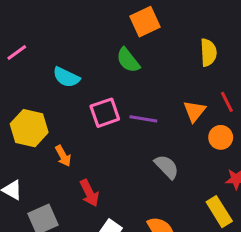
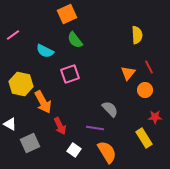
orange square: (145, 22) -> (67, 14), moved
green semicircle: (128, 60) -> (75, 40), moved
purple line: (143, 119) -> (95, 128), moved
orange arrow: (63, 156) -> (43, 102), size x1.6

